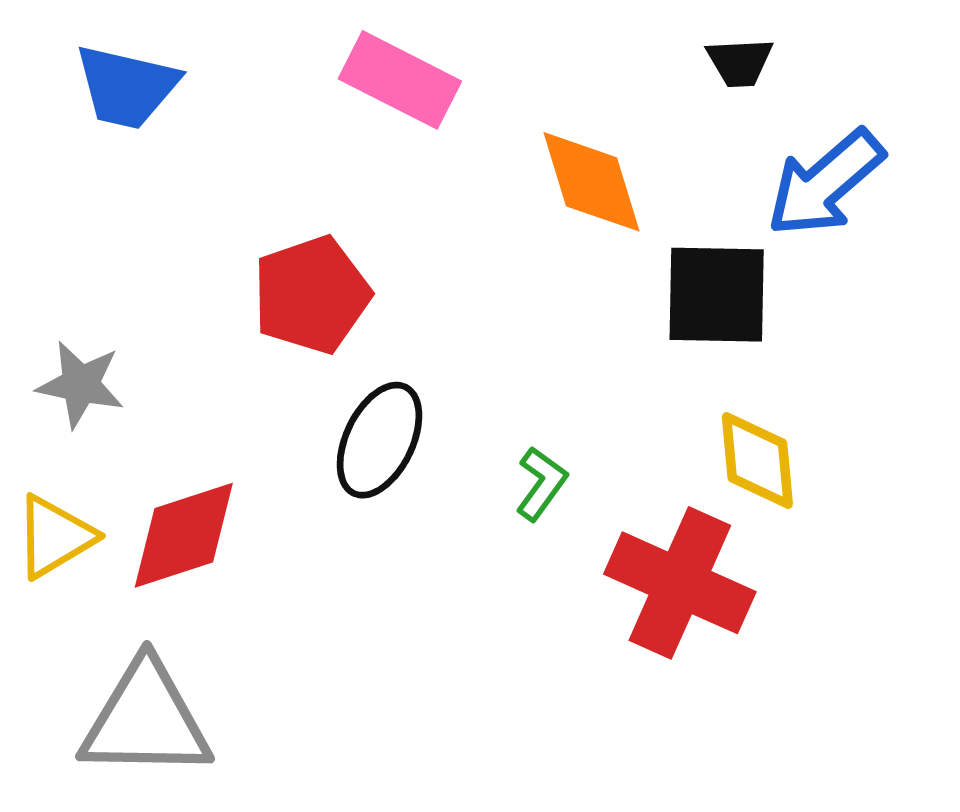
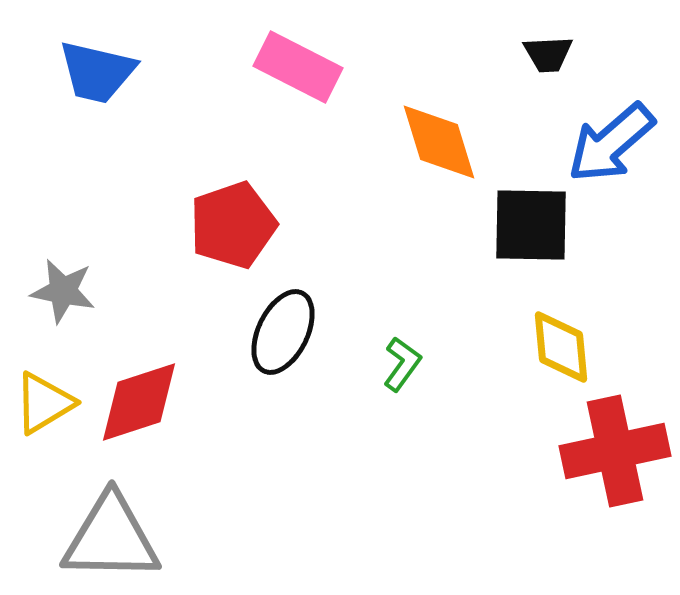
red cross: (680, 583) -> (615, 451), moved, turned -36

